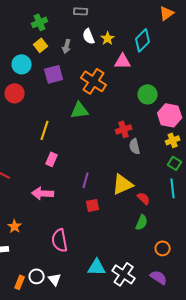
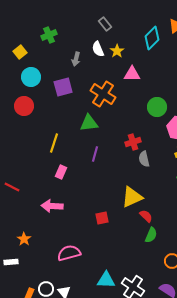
gray rectangle: (81, 11) -> (105, 24), moved, turned 48
cyan diamond: (143, 40) -> (152, 38), moved
yellow square: (41, 45) -> (20, 52), moved
purple line: (86, 180) -> (95, 154), moved
red semicircle: (144, 198) -> (146, 216), moved
pink semicircle: (60, 240) -> (69, 253), turned 85

